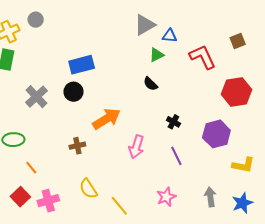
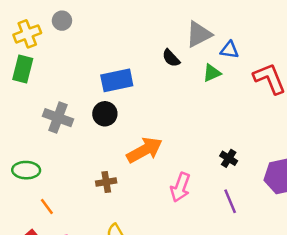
black semicircle: (151, 84) -> (171, 58), moved
gray cross: (36, 97) -> (58, 118), turned -30

